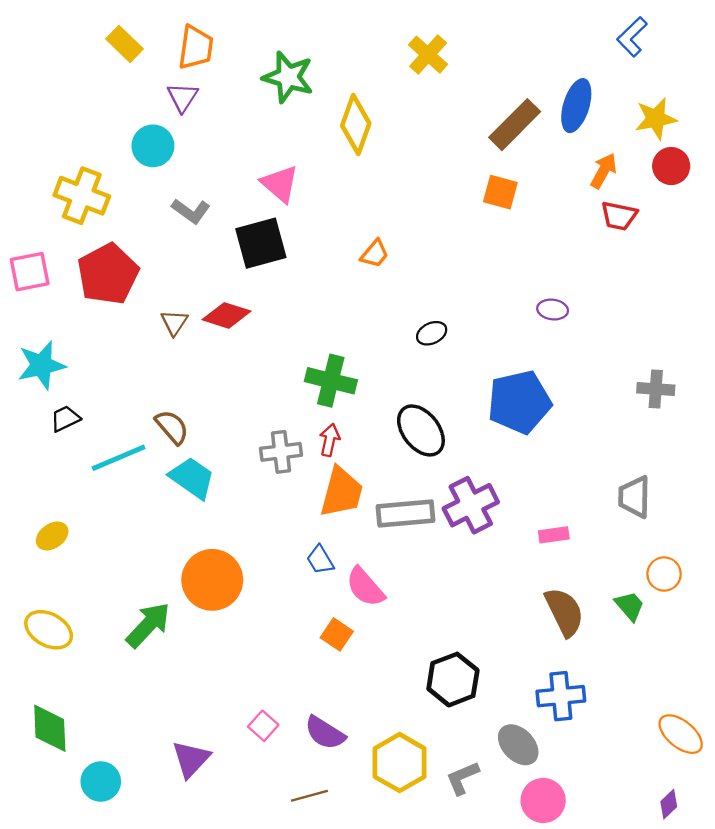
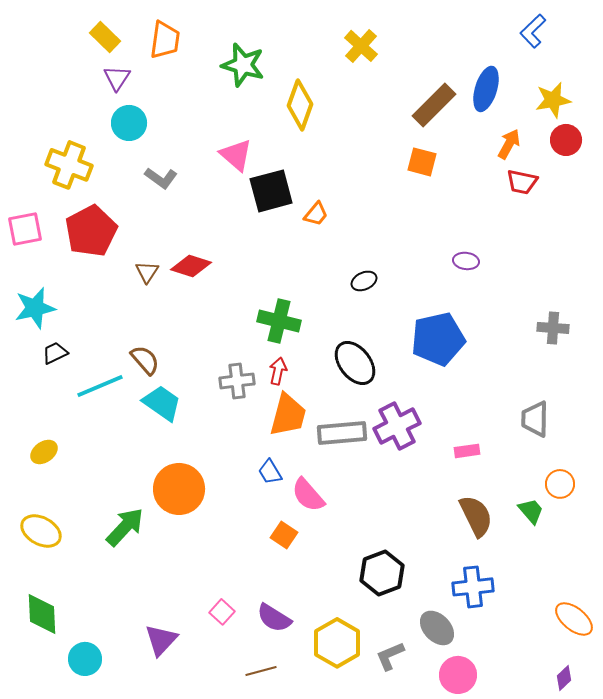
purple triangle: (183, 97) -> (117, 78), moved
black square: (261, 243) -> (271, 191), moved

